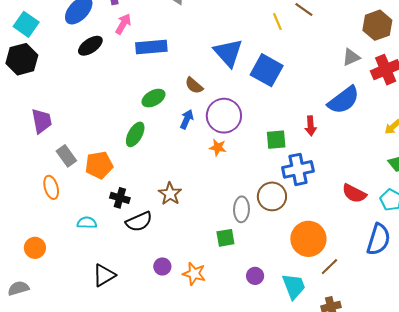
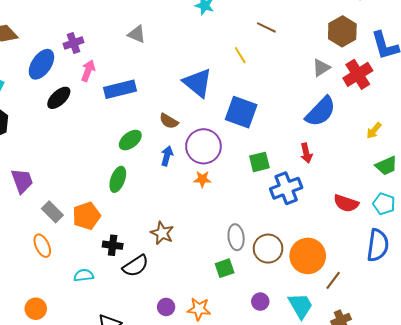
yellow line: (277, 22) -> (240, 55), moved
blue square: (267, 70) -> (241, 112), moved
red arrow: (311, 126) -> (306, 153), moved
brown circle: (272, 196) -> (268, 249), moved

